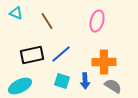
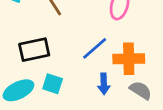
blue line: (61, 54) -> (95, 48), moved
cyan square: (62, 81) -> (53, 84), moved

